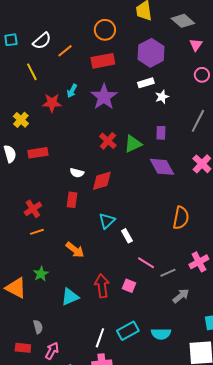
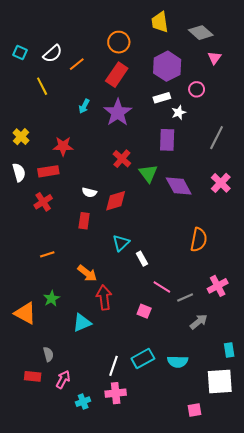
cyan square: (11, 40) -> (20, 53), turned 32
red rectangle: (103, 61) -> (117, 75), turned -45
pink circle: (202, 75) -> (197, 89), moved
red star: (52, 103) -> (63, 146), moved
yellow cross: (21, 120) -> (21, 137), moved
purple rectangle: (161, 133) -> (167, 140), moved, size x1.5
green triangle: (133, 144) -> (148, 173), moved, turned -42
red cross: (33, 209) -> (43, 202), moved
red arrow: (102, 286) -> (104, 297), moved

